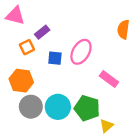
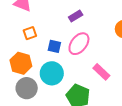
purple rectangle: (42, 32) -> (76, 16), moved
cyan circle: (58, 107) -> (52, 73), moved

